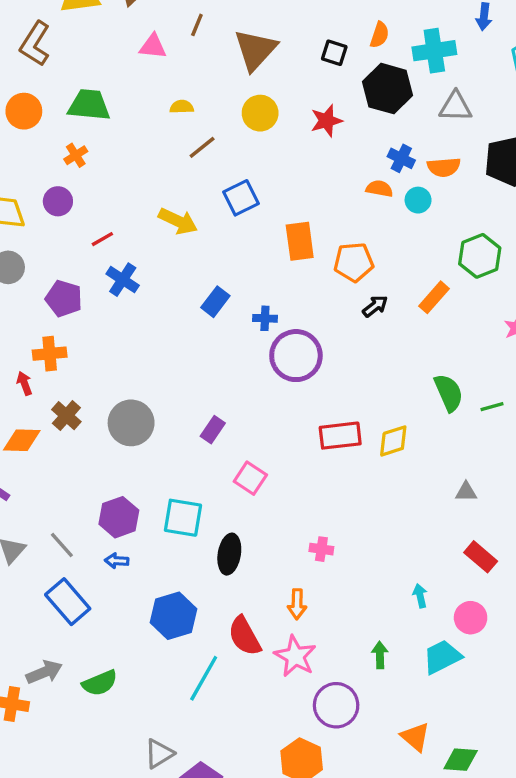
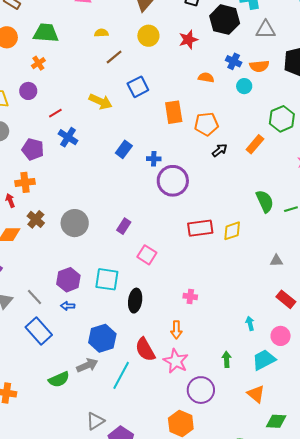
orange semicircle: (379, 189) -> (206, 77), moved
gray arrow: (44, 672) -> (87, 365), moved
orange triangle: (415, 737) -> (256, 394), moved

